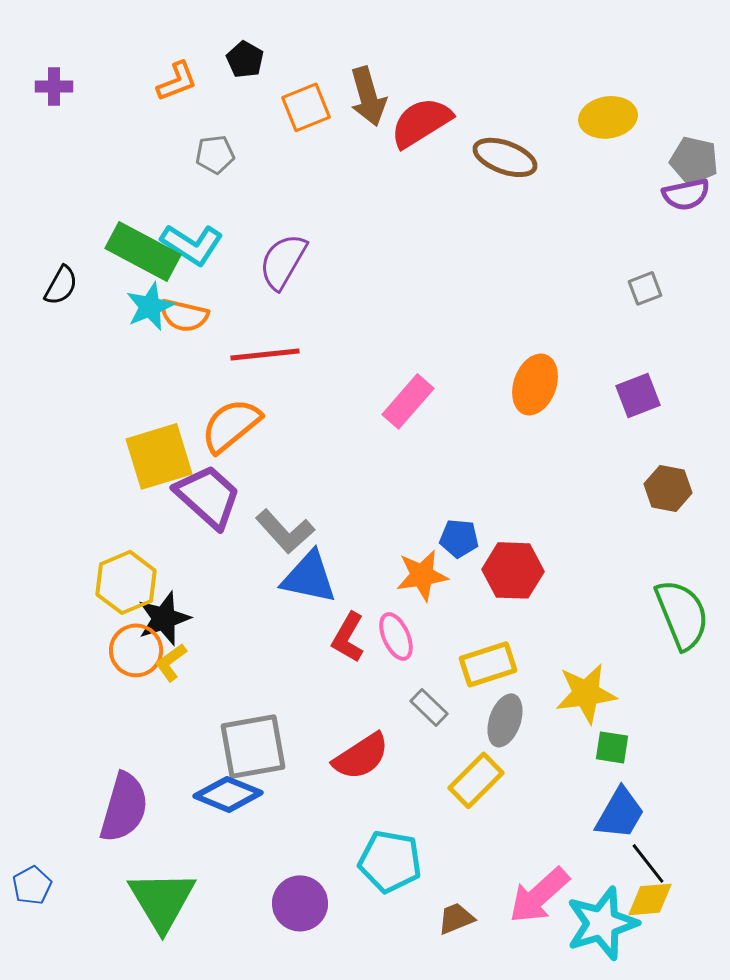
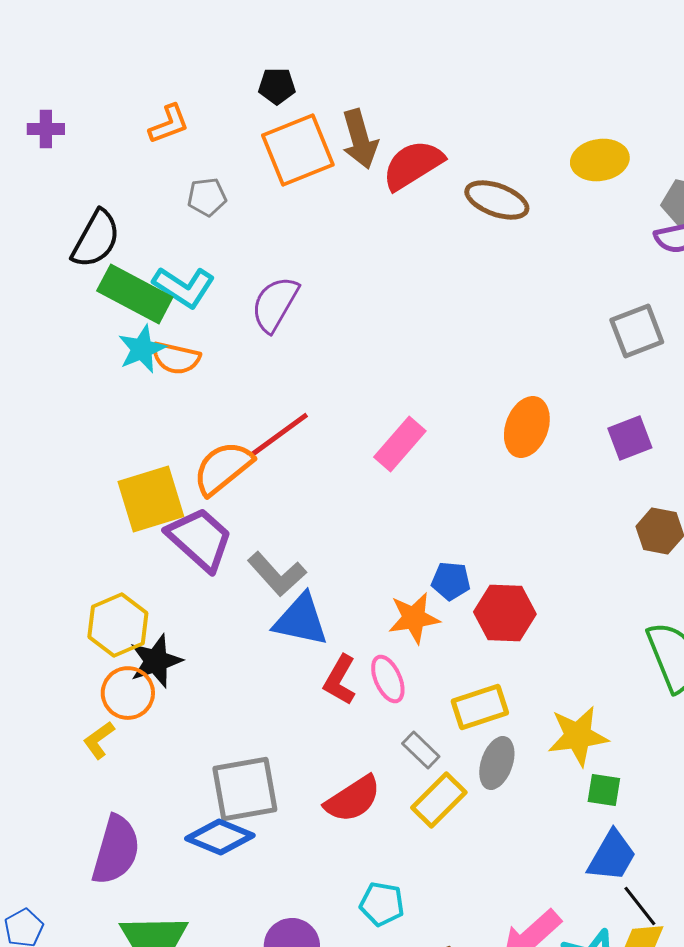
black pentagon: (245, 59) -> (277, 86), moved, turned -30
orange square: (306, 107) -> (298, 150), size x1.5
black semicircle: (61, 285) -> (96, 239), moved, size x1.5
gray square: (645, 288) -> (637, 331), size x1.6
red line: (265, 354) -> (279, 435), moved, turned -30
yellow L-shape: (171, 662) -> (99, 740), moved
yellow rectangle: (476, 780) -> (439, 800), moved
cyan pentagon: (390, 861) -> (382, 904), size x0.7

